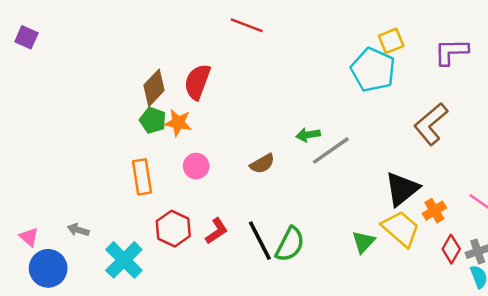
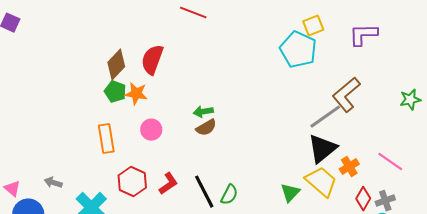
green arrow: (308, 135) -> (203, 112), moved
gray line: (331, 150) -> (325, 117), moved
green semicircle: (290, 244) -> (229, 195), size x0.7

